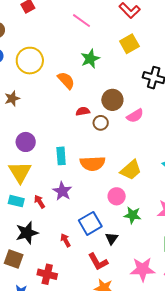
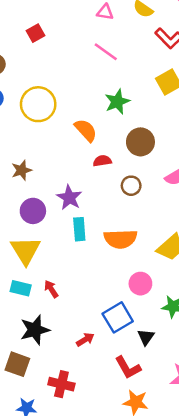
brown star: (12, 98) -> (22, 170), moved
brown circle: (112, 100) -> (140, 142), moved
red semicircle: (83, 111) -> (102, 161), moved
purple star: (62, 191) -> (69, 198), moved
pink circle: (117, 196) -> (140, 284), moved
red arrow: (65, 240) -> (85, 340), turned 88

